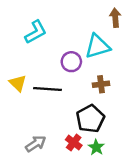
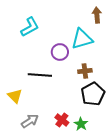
yellow triangle: (18, 83) -> (15, 96), moved
black pentagon: (90, 119) -> (93, 94), moved

